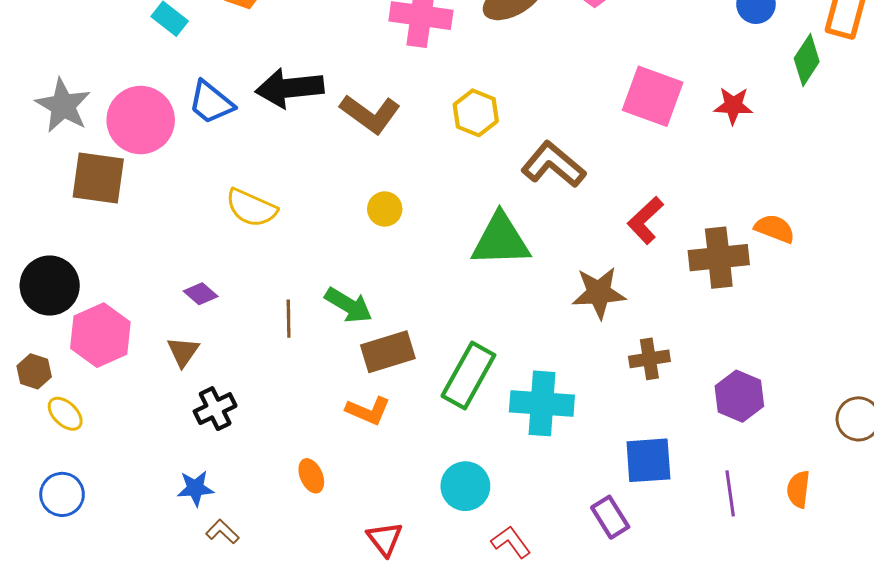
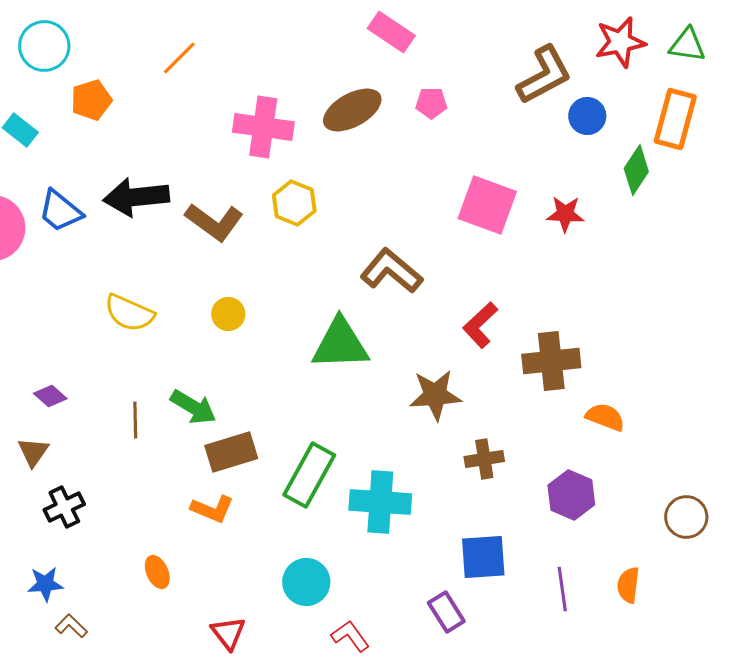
yellow hexagon: (476, 113) -> (294, 203), moved
yellow semicircle: (251, 208) -> (129, 313), moved
orange semicircle: (775, 229) -> (605, 417), moved

